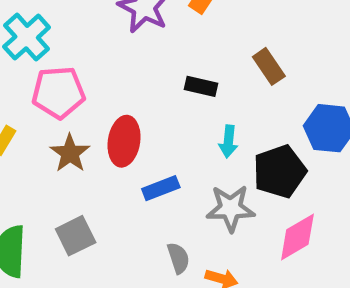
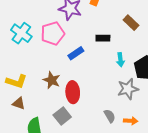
pink pentagon: (58, 92) -> (53, 33), moved
red ellipse: (124, 141) -> (73, 92), moved
blue rectangle: (161, 188) -> (76, 53), moved

